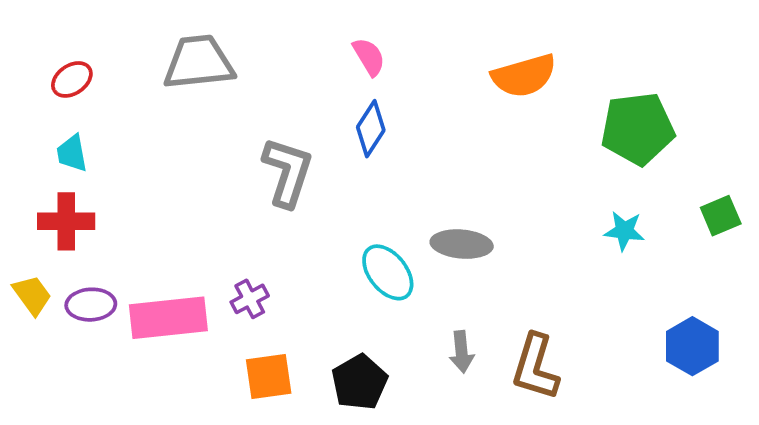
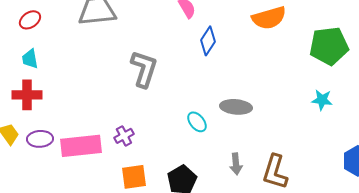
blue diamond: (371, 129) -> (208, 41), moved
cyan ellipse: (388, 272) -> (197, 122), size x0.7

